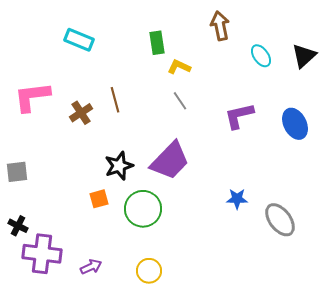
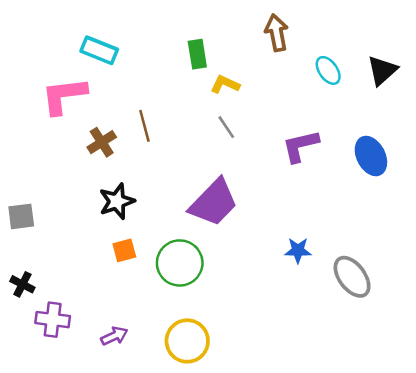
pink L-shape: (32, 97) -> (64, 96), moved
black star: (119, 166) -> (117, 201), moved
purple cross: (42, 254) -> (53, 320), size x0.7
yellow circle: (149, 271) -> (187, 341), size x1.4

